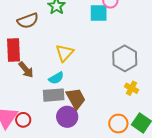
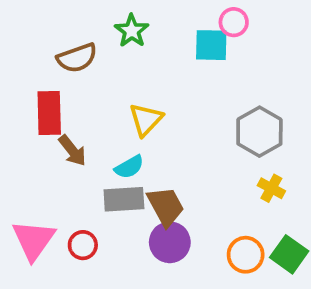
purple circle: (67, 117) -> (170, 242), moved
red circle: (23, 120) -> (83, 245), moved

